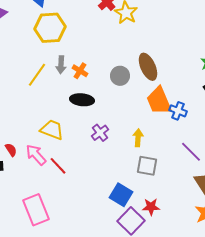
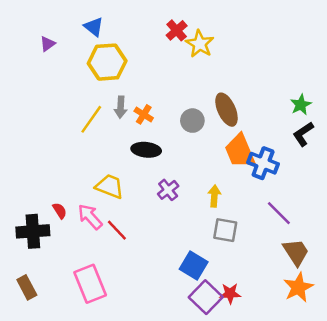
blue cross: (178, 111) -> (263, 163), size x1.4
red star: (151, 207) -> (230, 293), moved

